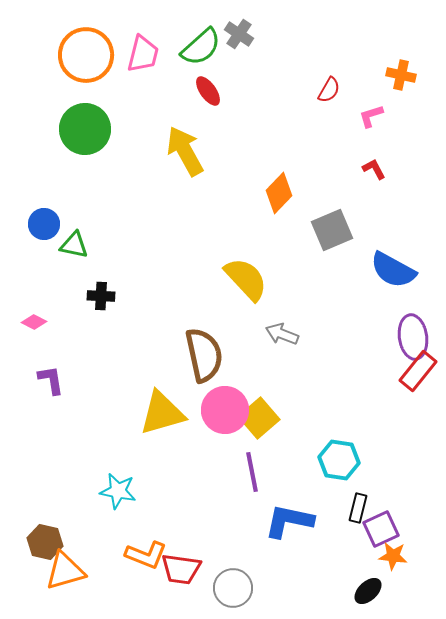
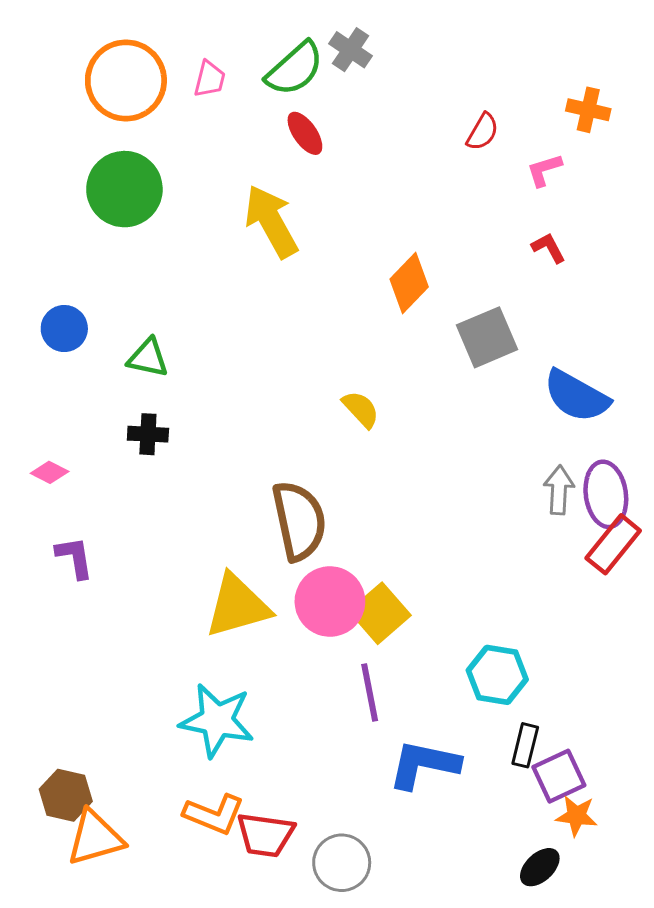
pink trapezoid: (143, 54) -> (210, 79), size x0.7
green triangle: (74, 245) -> (148, 358), moved
yellow semicircle: (246, 279) -> (361, 409), size x0.6
gray arrow: (282, 334) -> (559, 490), moved, turned 72
cyan star: (118, 491) -> (217, 720), moved, size x1.4

